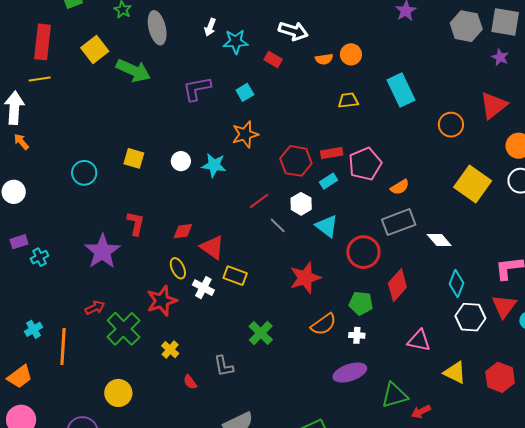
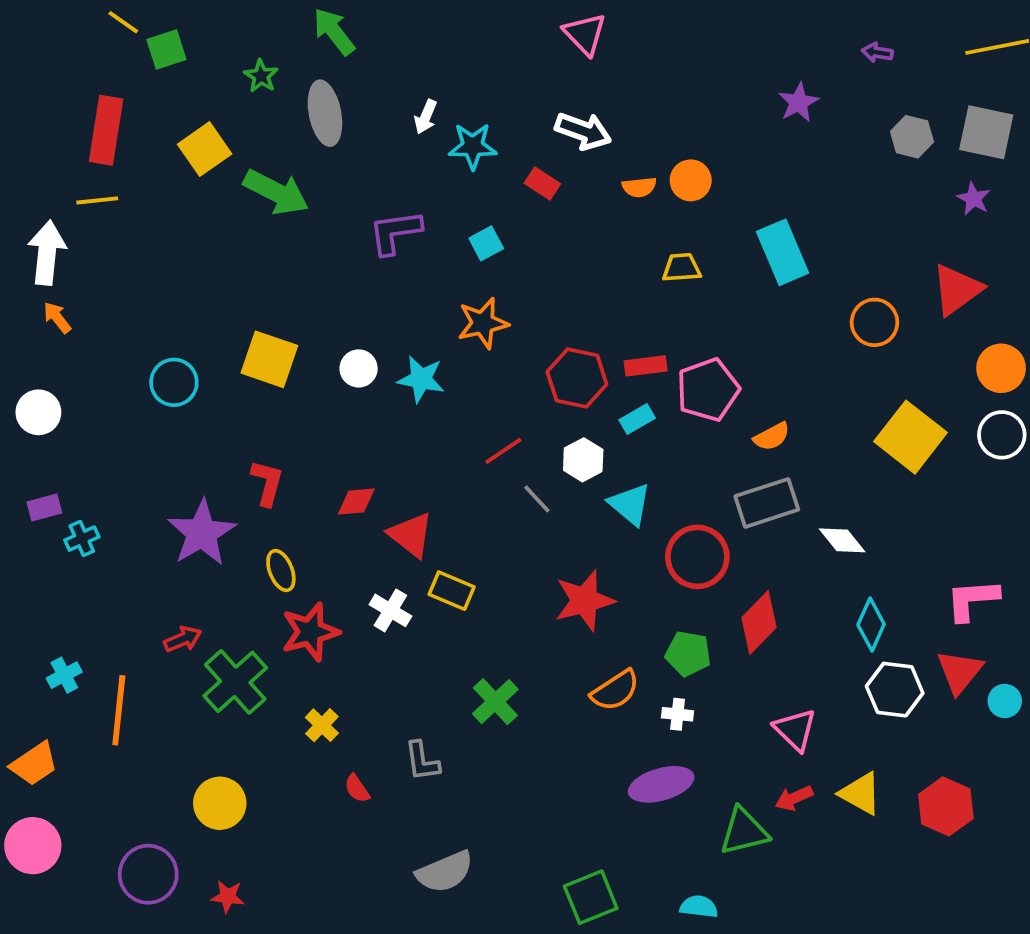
gray hexagon: (466, 26) -> (912, 137), size x0.7
yellow square: (134, 158) -> (269, 359), size x1.4
yellow ellipse: (178, 268) -> (281, 571), moved
pink triangle: (419, 341) -> (795, 730), turned 30
red arrow: (421, 412) -> (794, 798), moved

